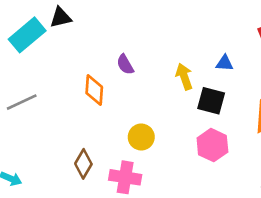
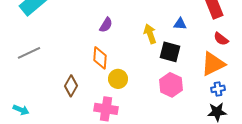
purple semicircle: (125, 64) -> (106, 25), turned -119
orange diamond: (94, 90) -> (100, 58), moved
brown diamond: (83, 164) -> (71, 86), moved

